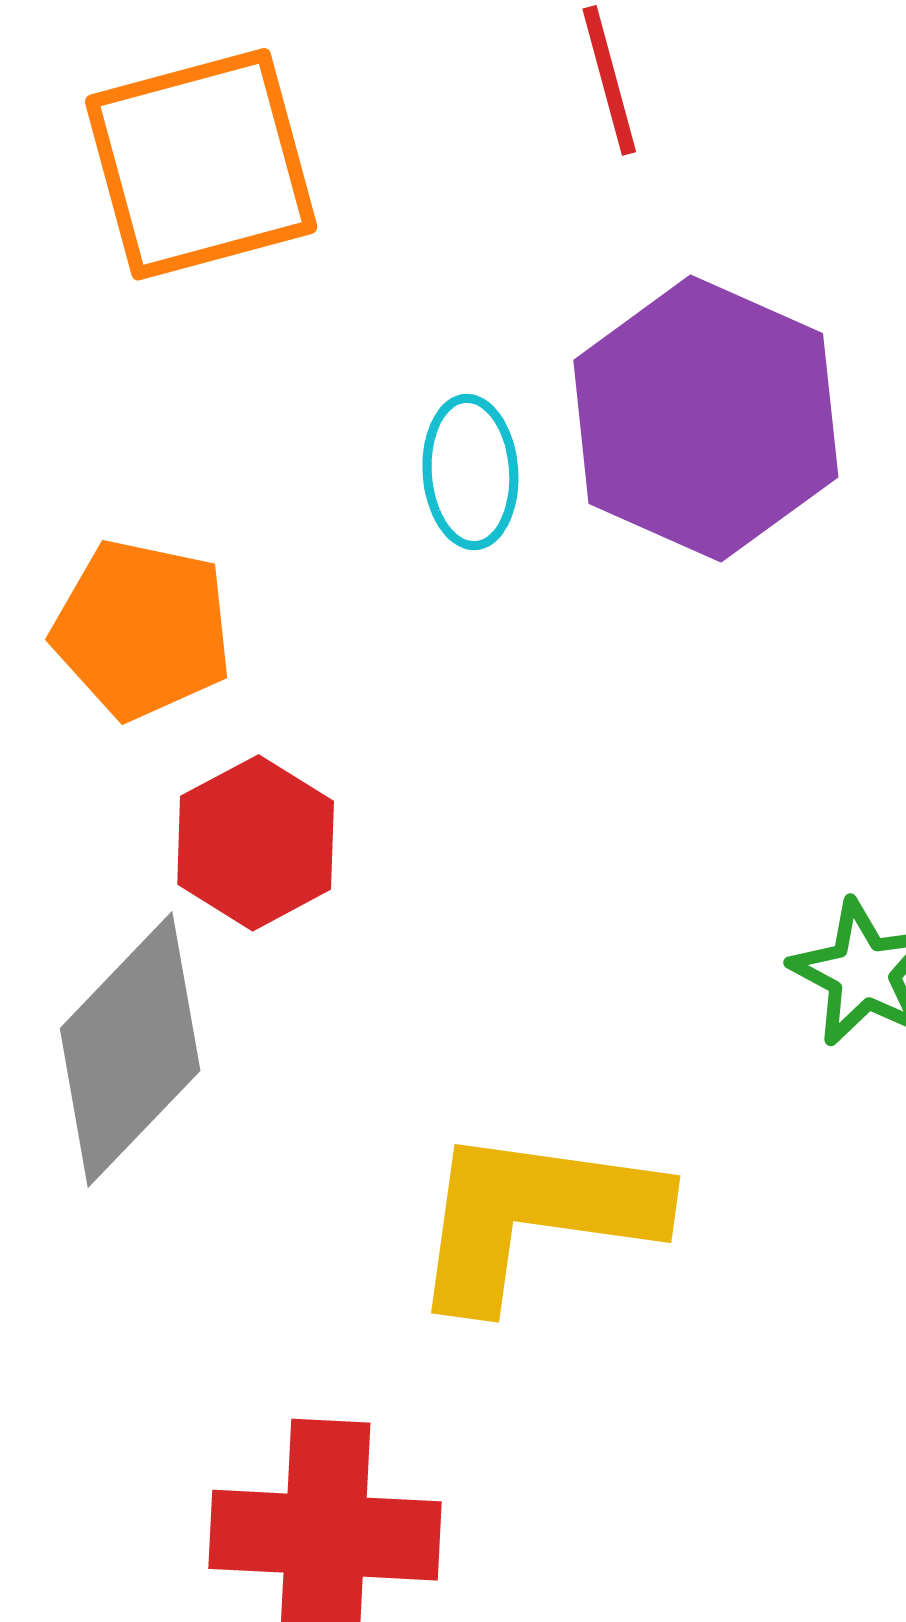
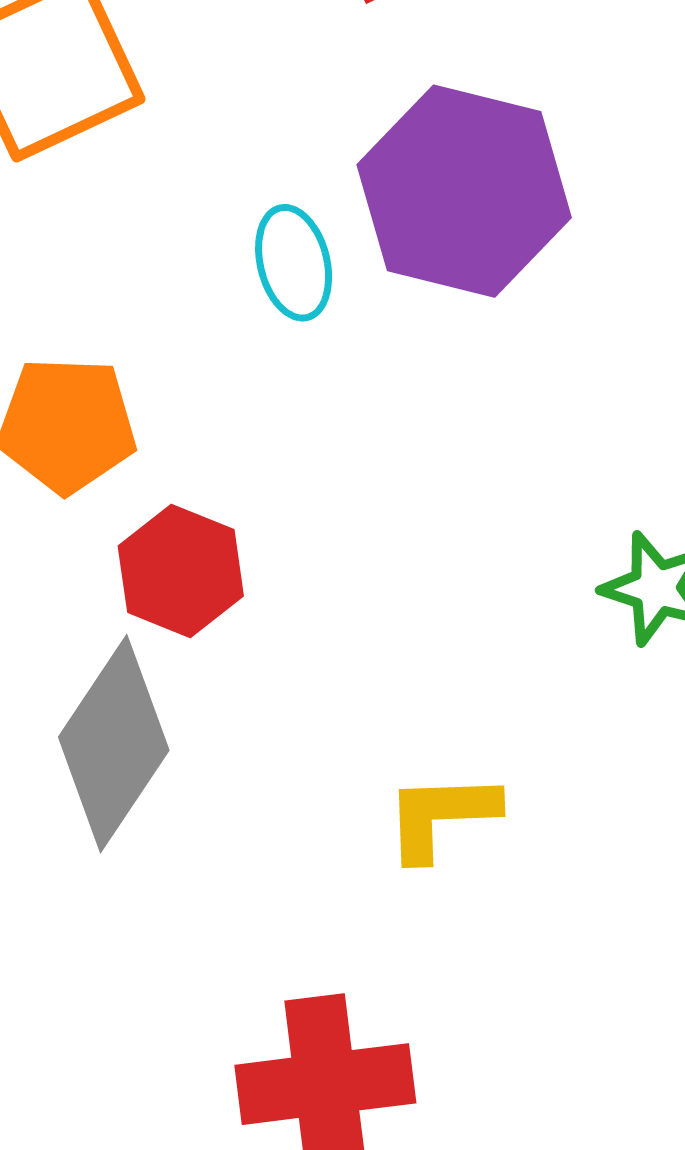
yellow L-shape: (535, 1216) -> (441, 816), size x0.6

